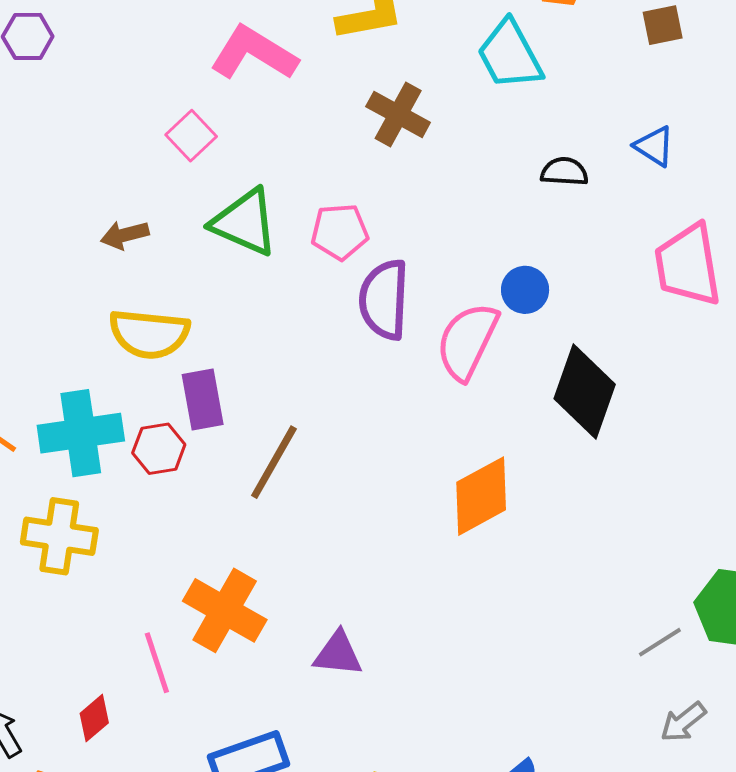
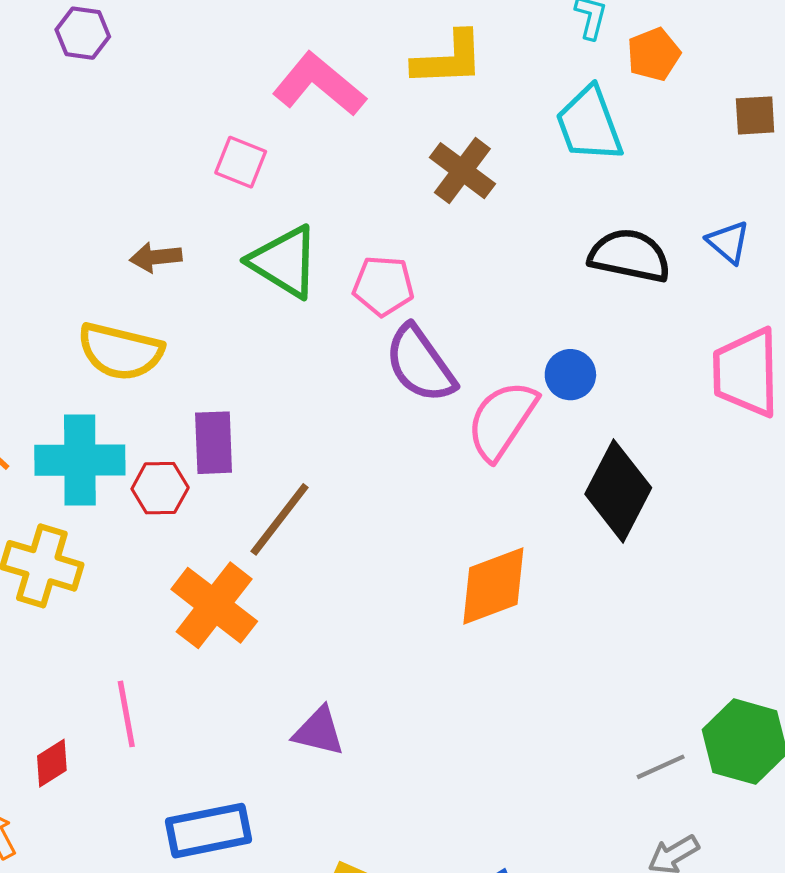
pink square: (191, 136) -> (241, 162), turned -33
black semicircle: (564, 172) -> (630, 256), size x1.6
purple semicircle: (384, 300) -> (420, 364), turned -46
yellow semicircle: (149, 334) -> (120, 351), moved
orange cross: (225, 610) -> (214, 605), moved

